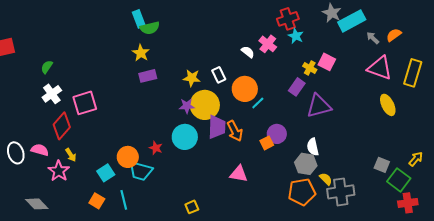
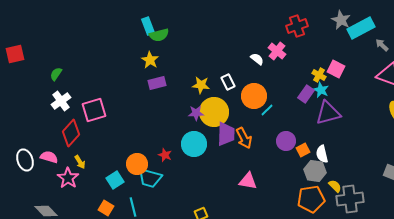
cyan star: (296, 36) -> (321, 90), moved
orange square: (267, 143) -> (303, 150), moved

